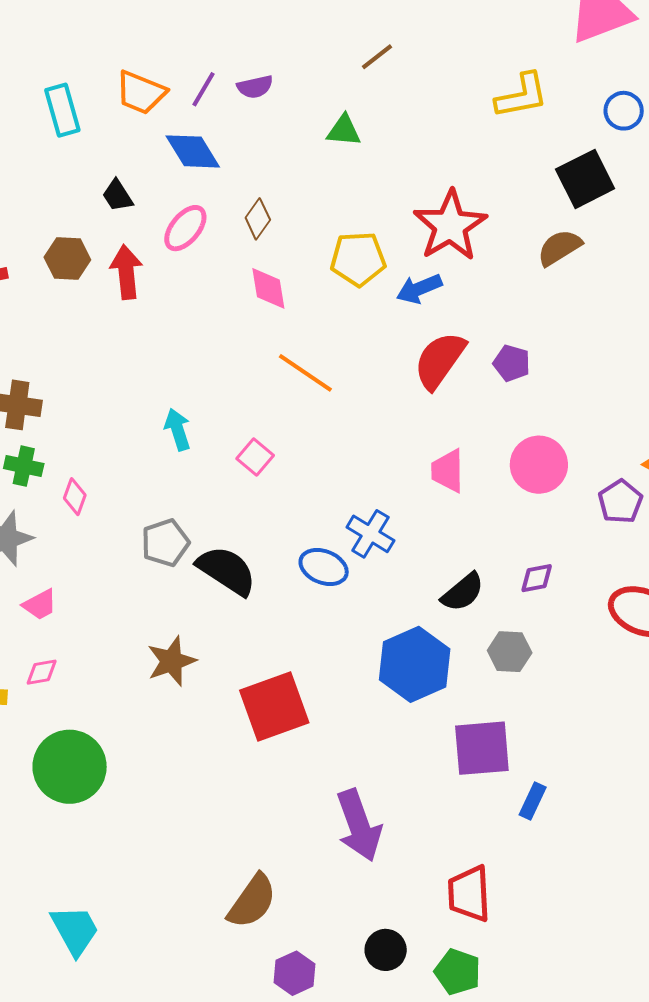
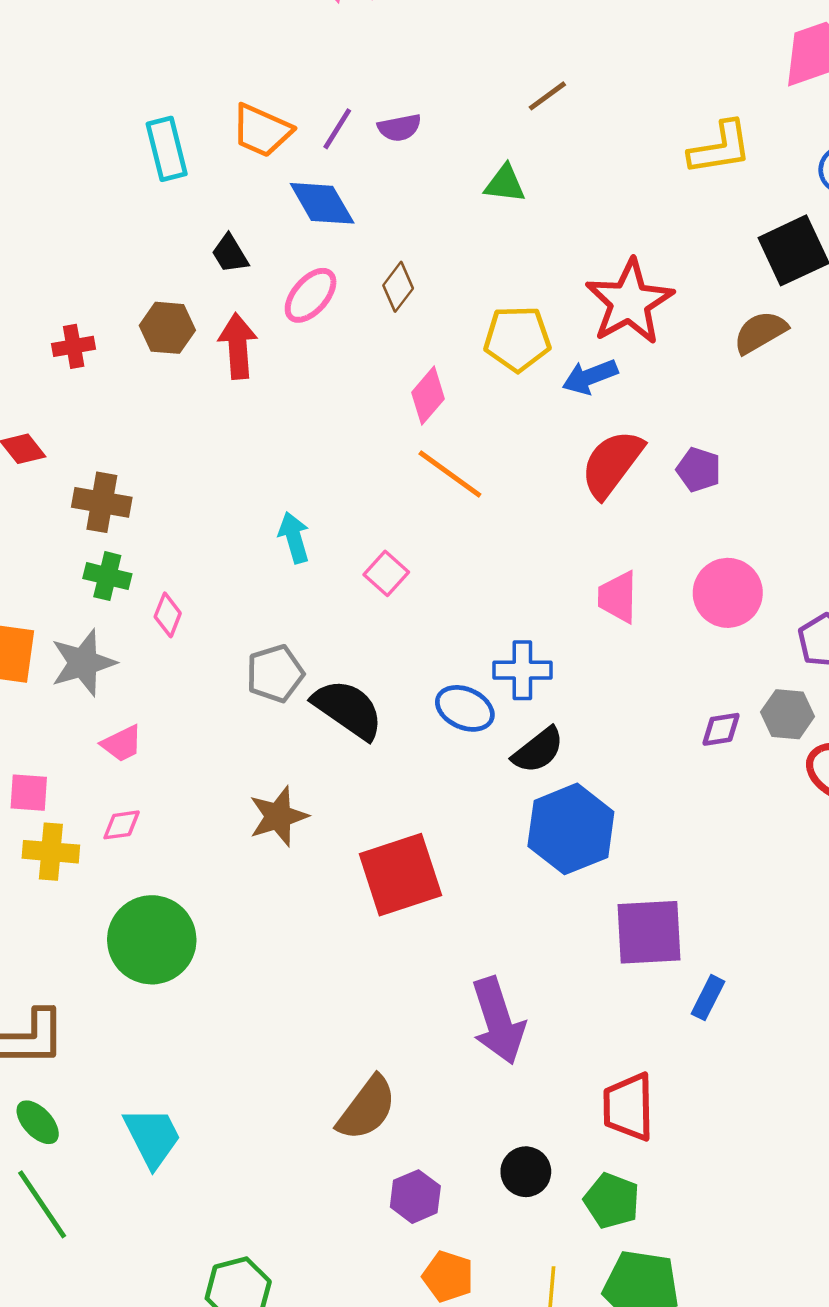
pink diamond: (268, 288) -> (428, 396), moved, turned 48
blue cross: (370, 534) -> (522, 670), turned -33
black semicircle: (463, 592) -> (538, 750), moved
gray hexagon: (510, 652) -> (788, 714), moved

